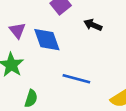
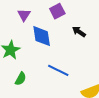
purple triangle: (17, 30) -> (24, 15), moved

